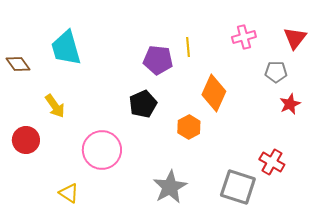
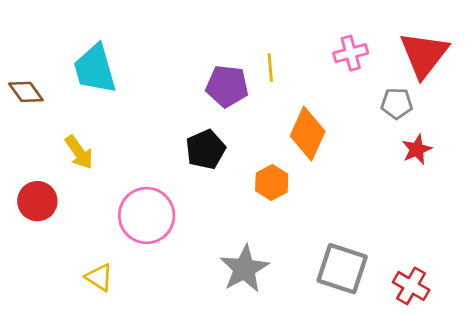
red triangle: (295, 38) -> (424, 55), size x1.5
red cross: (272, 162) -> (411, 286), moved

